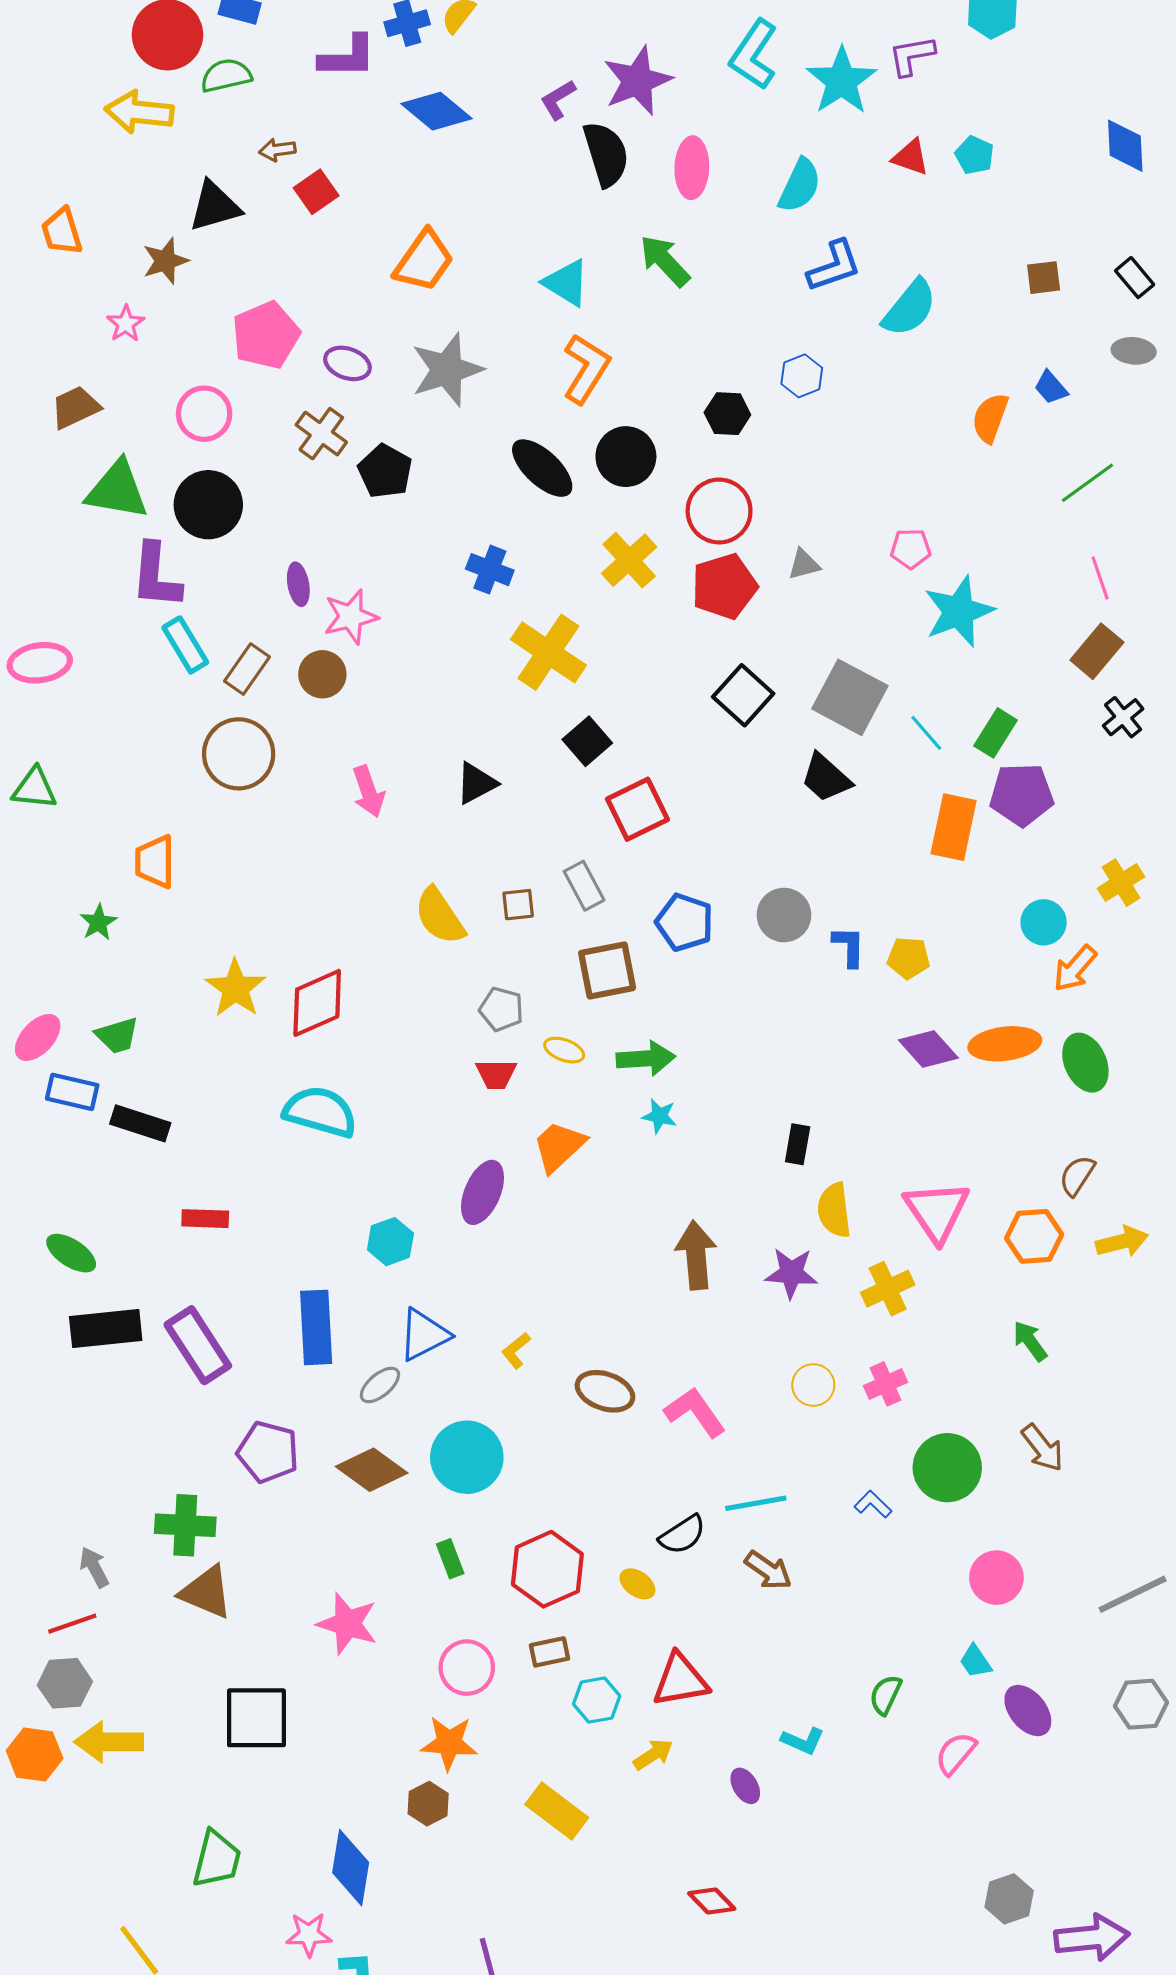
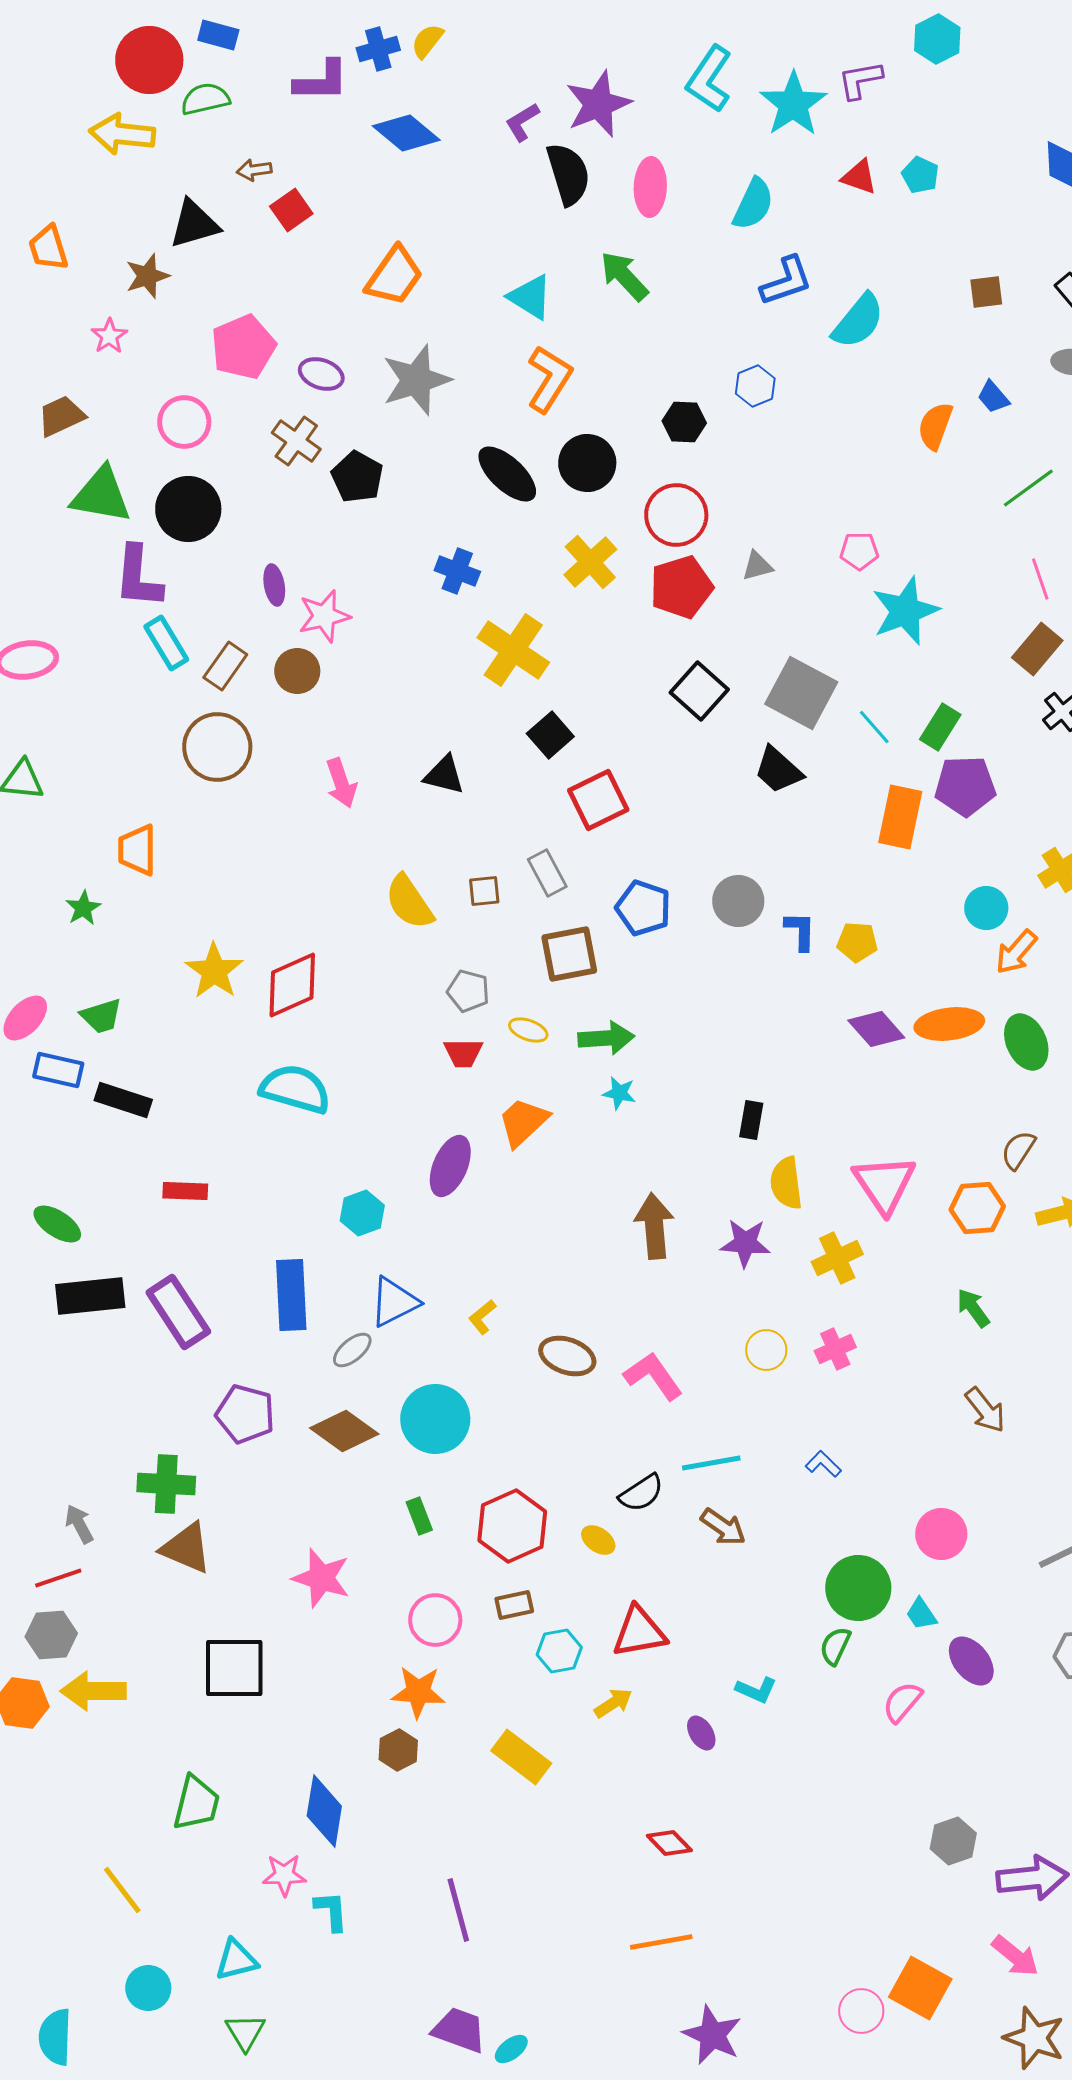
black triangle: (476, 783) -> (444, 775), turned 42
green circle: (947, 1468) -> (858, 1588), moved

